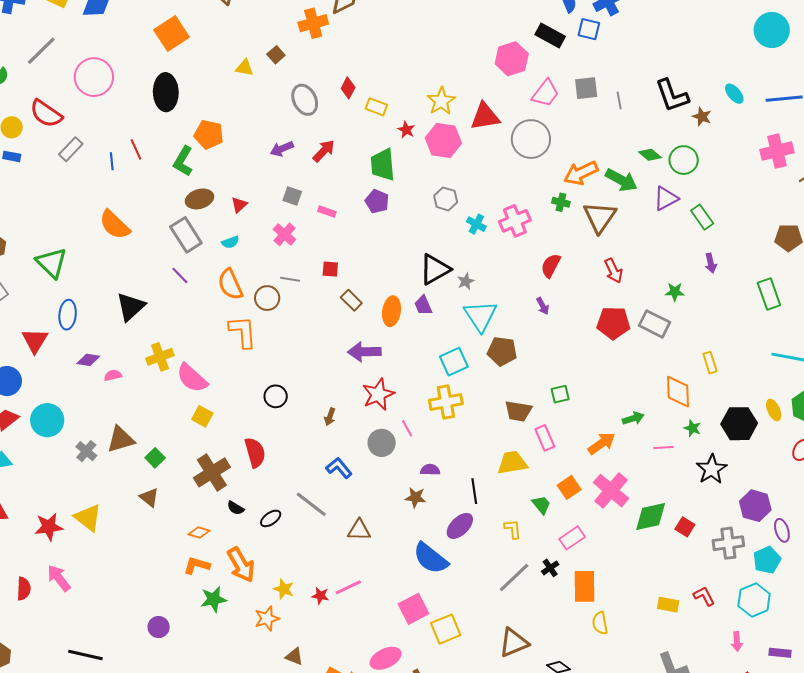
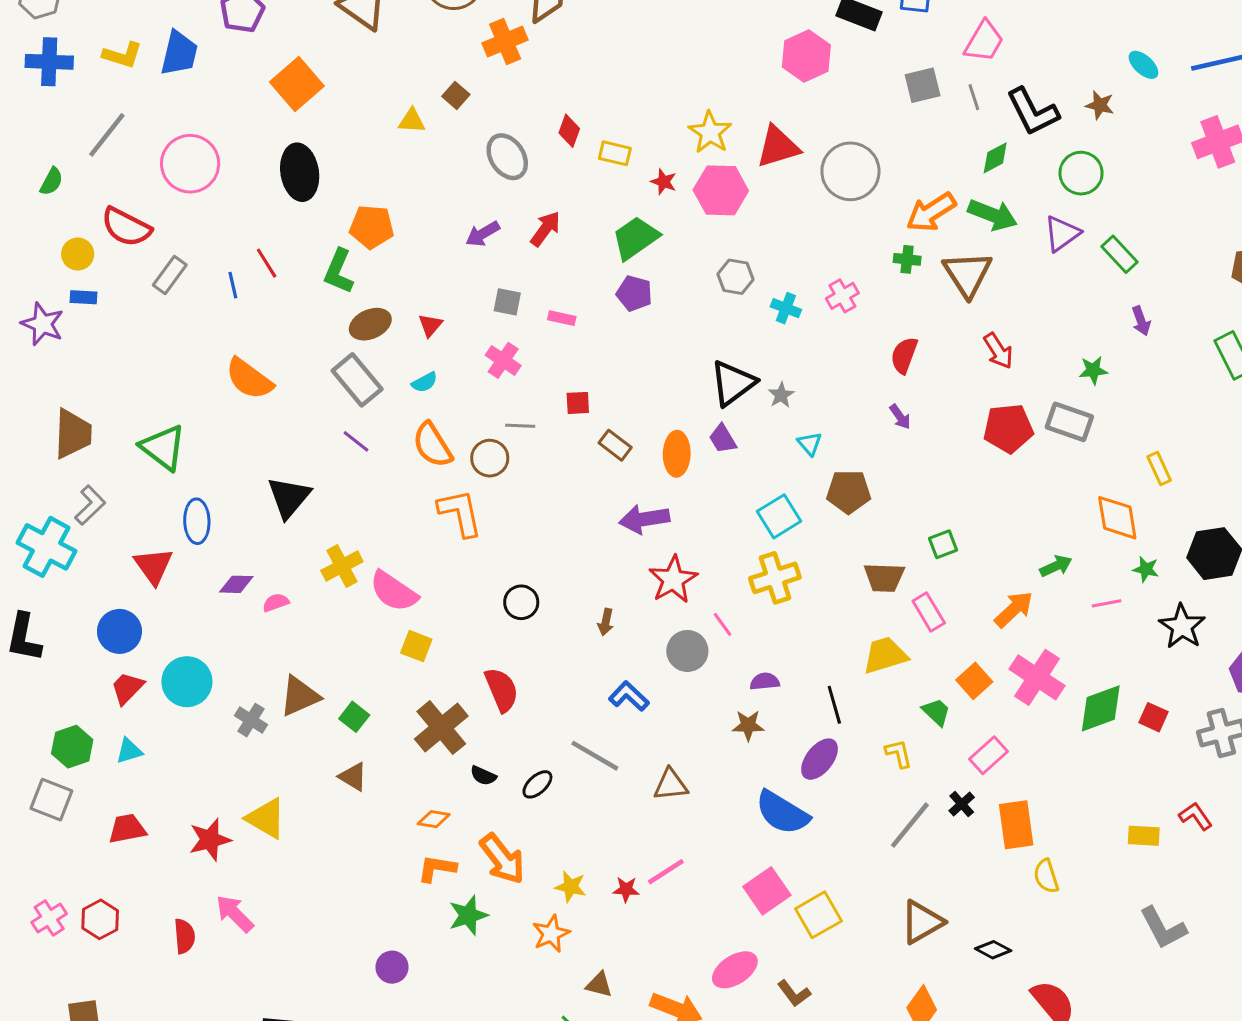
pink trapezoid: (545, 93) -> (984, 41), moved
black L-shape: (672, 96) -> (1033, 112), moved
green diamond: (650, 155) -> (995, 158), moved, turned -60
green trapezoid: (383, 165) -> (636, 238), turned 68
pink cross: (515, 221) -> (842, 296), size x0.7
cyan triangle: (480, 316) -> (810, 444), size x0.5

